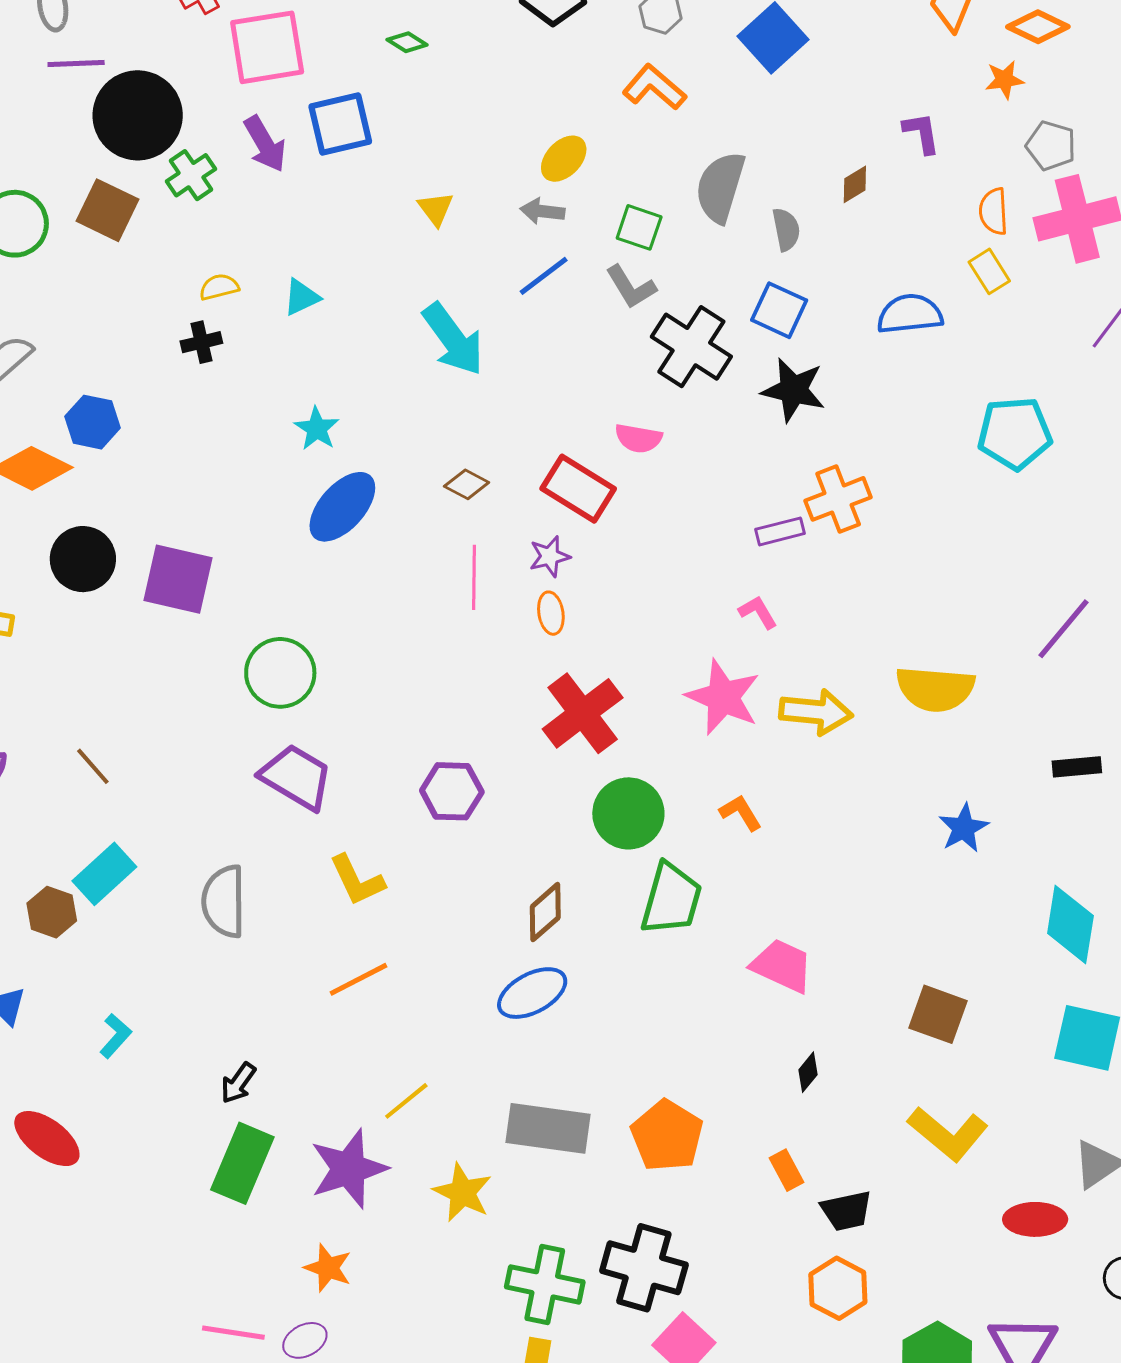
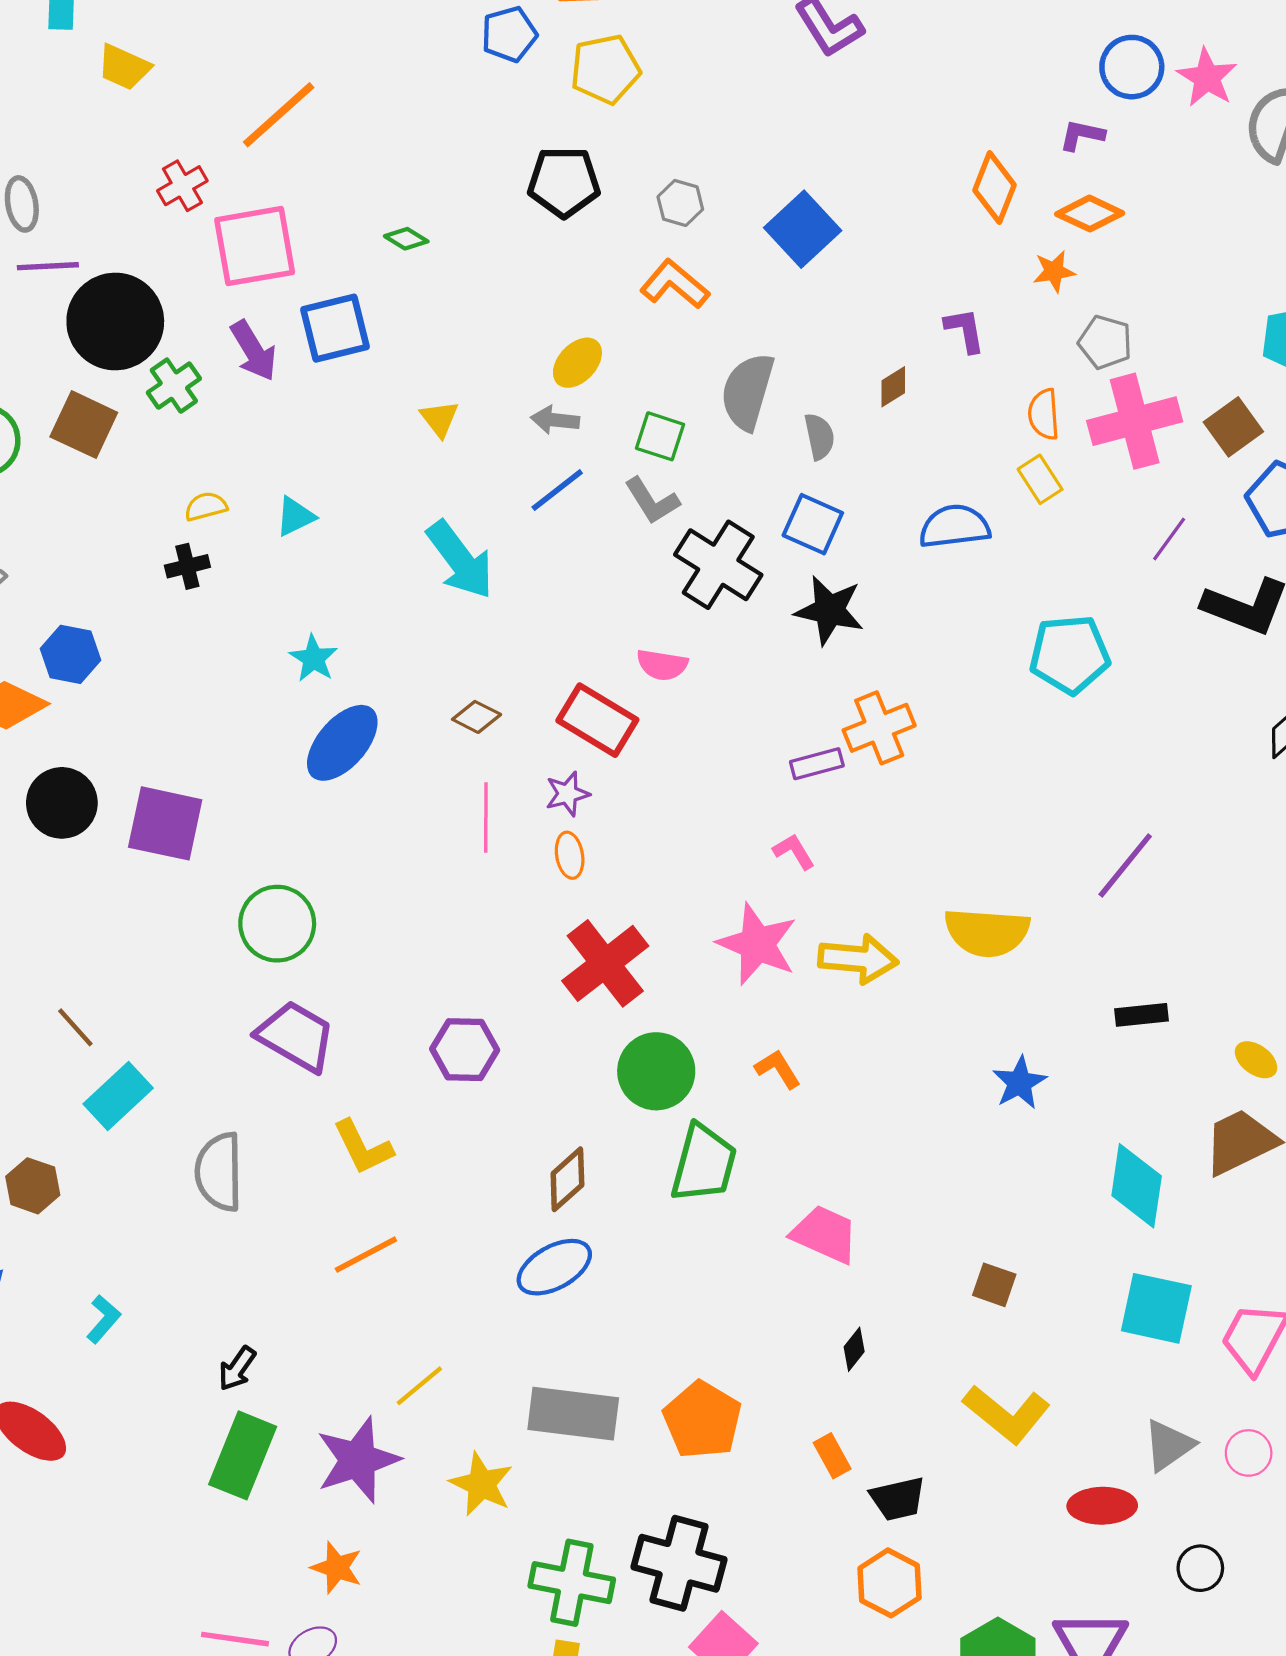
cyan rectangle: (104, 874) -> (118, 1096), moved
brown square: (938, 1014) -> (994, 1285), size x0.7

